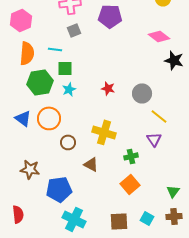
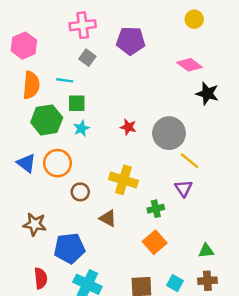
gray square: (74, 30) -> (87, 58), turned -32
gray circle: (142, 93) -> (169, 133), size x1.4
green triangle: (173, 191) -> (206, 251), turned 48
red semicircle: (18, 214) -> (41, 278), moved

